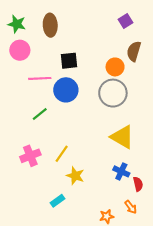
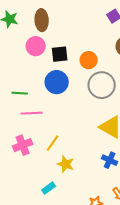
pink circle: (20, 50) -> (36, 46), moved
orange circle: (115, 67) -> (89, 60), moved
pink line: (40, 78) -> (32, 113), moved
green line: (40, 114) -> (20, 93), moved, turned 42

